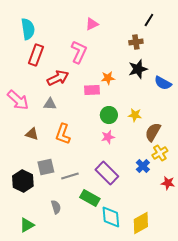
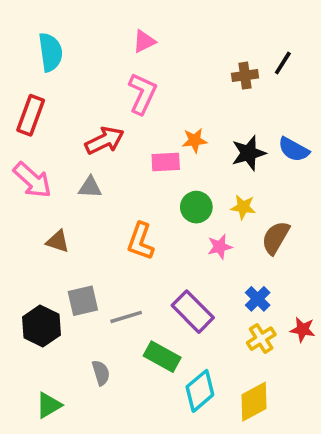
black line: (149, 20) -> (283, 63), moved
pink triangle: (92, 24) -> (144, 41), moved
red rectangle: (36, 55) -> (31, 115), moved
black star: (138, 69) -> (249, 153), moved
orange L-shape: (63, 134) -> (141, 241), moved
pink star: (108, 137) -> (220, 247), moved
yellow cross: (160, 153) -> (261, 339), moved
cyan diamond: (111, 217) -> (200, 391), turned 55

